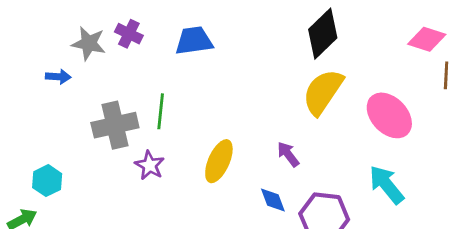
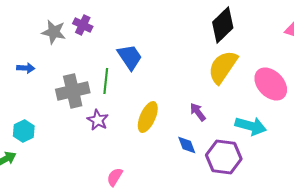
blue trapezoid: (194, 41) -> (130, 57), moved, turned 64
blue arrow: (58, 77) -> (26, 68), moved
cyan arrow: (387, 185) -> (251, 126), moved, turned 144

